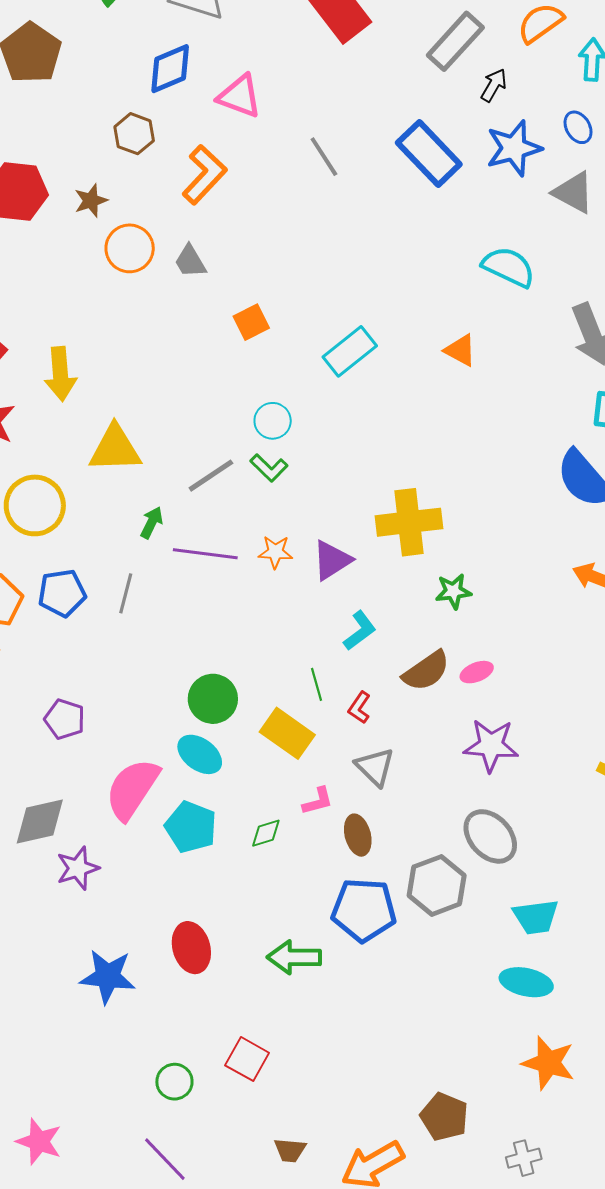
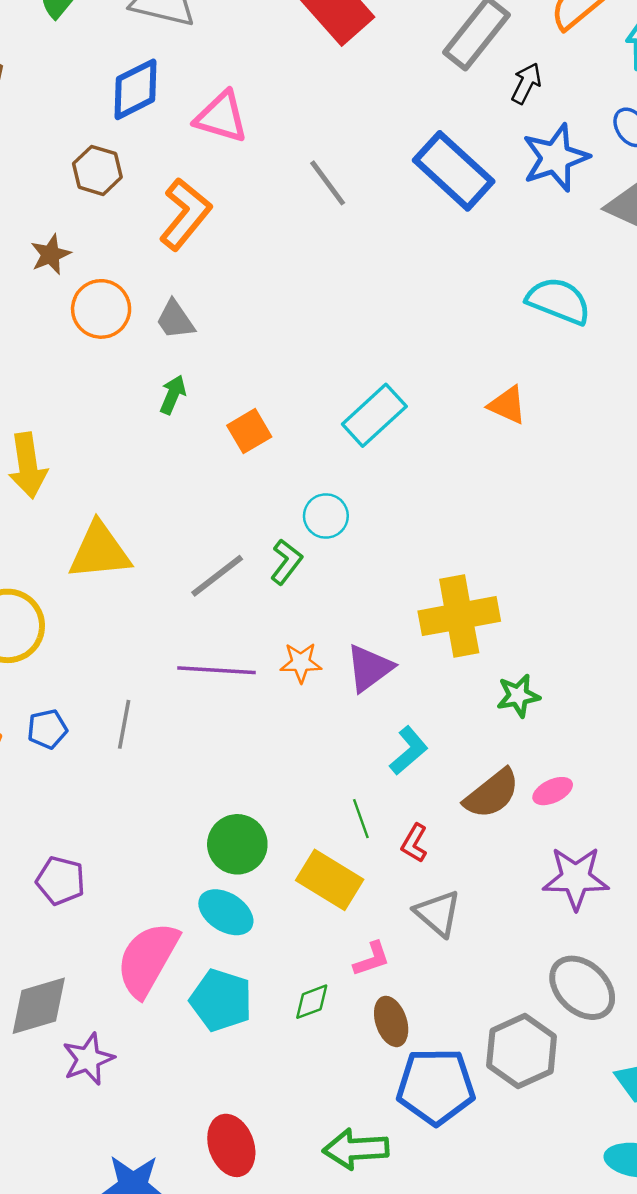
orange square: (251, 322) -> (249, 431), moved
cyan circle: (273, 421) -> (326, 516), moved
green L-shape: (269, 468) -> (286, 562), turned -93
green arrow: (152, 523) -> (173, 395), moved
blue pentagon: (62, 593) -> (47, 729), size x0.7
brown ellipse: (358, 835) -> (391, 1021), moved

